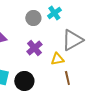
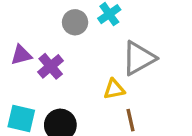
purple cross: (34, 48) -> (51, 66), moved

